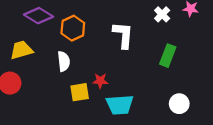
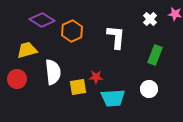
white semicircle: (64, 61) -> (53, 72), moved, size x1.4
white circle: (179, 104) -> (149, 89), moved

